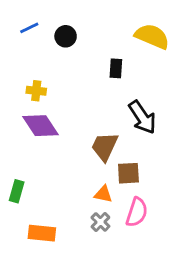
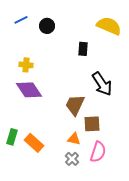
orange rectangle: (42, 233) -> (34, 143), moved, turned 36

